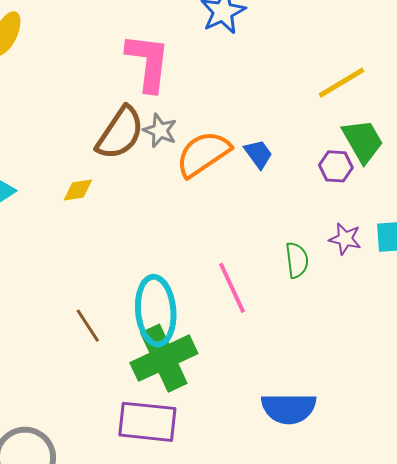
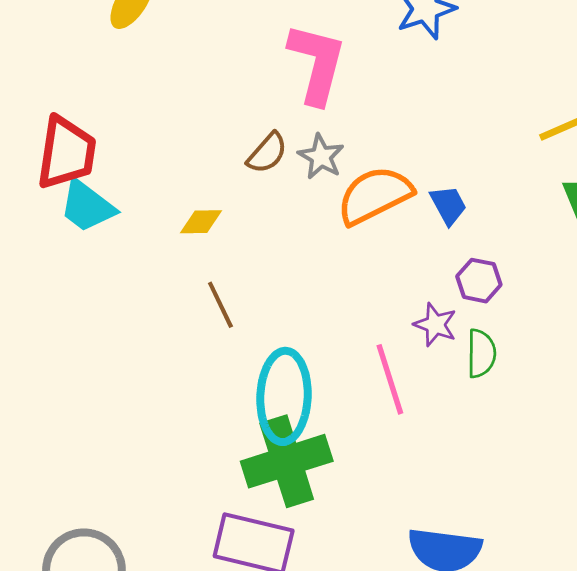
brown semicircle: (120, 133) -> (267, 153), size x0.6
purple hexagon: (336, 166) -> (479, 281), moved
purple star: (345, 239) -> (435, 325), moved
brown line: (88, 326) -> (220, 305), moved

